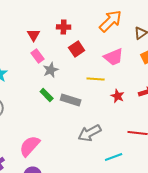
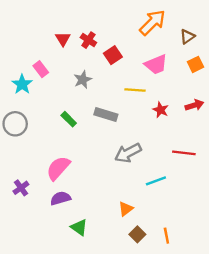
red cross: (64, 27) -> (88, 40), moved, turned 32
pink rectangle: (38, 56) -> (41, 69), moved
green rectangle: (47, 95) -> (69, 119), moved

